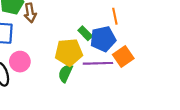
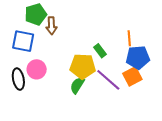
blue pentagon: (103, 39) -> (138, 58), moved
purple line: (98, 63) -> (108, 80), turned 36

